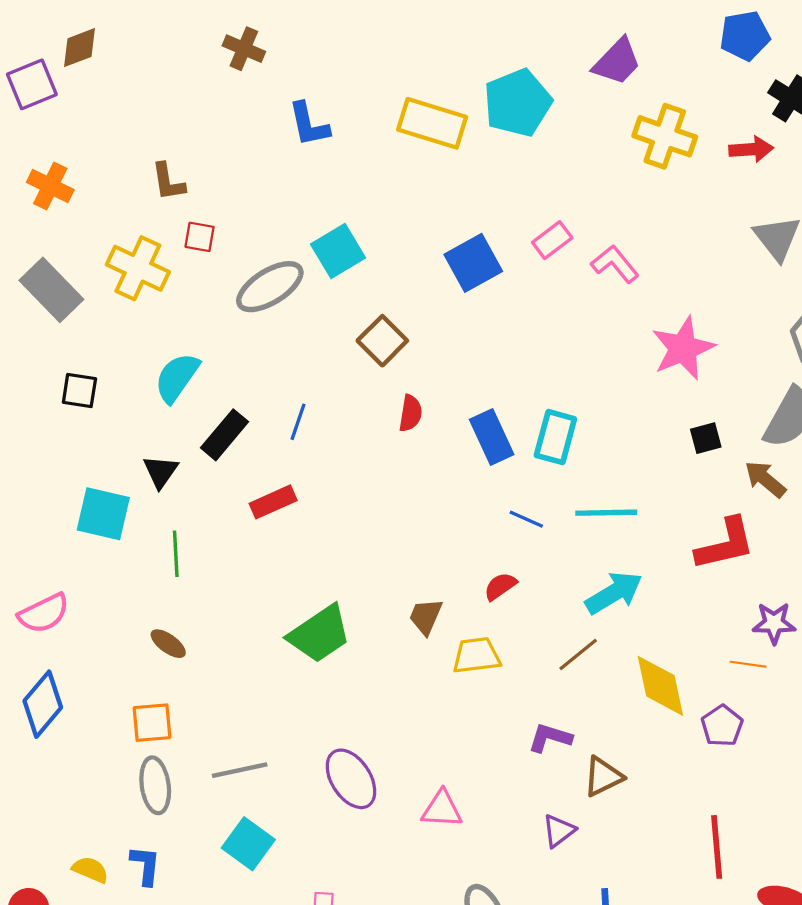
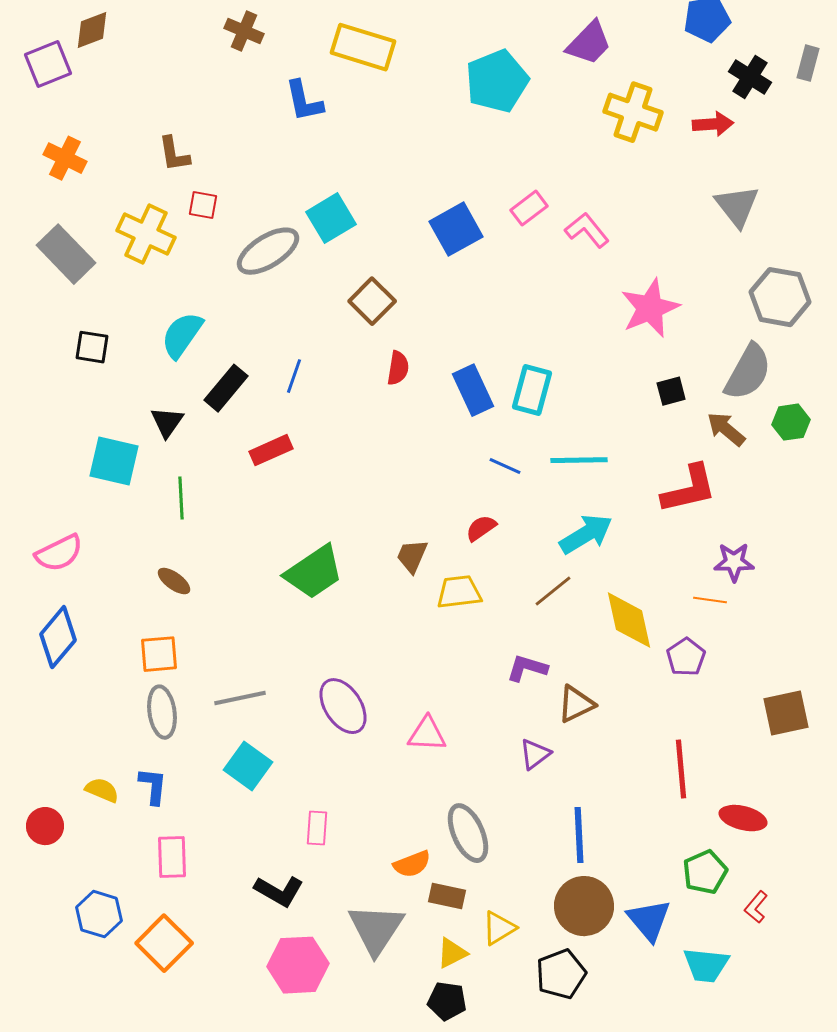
yellow rectangle: (432, 123) -> (363, 47), moved

